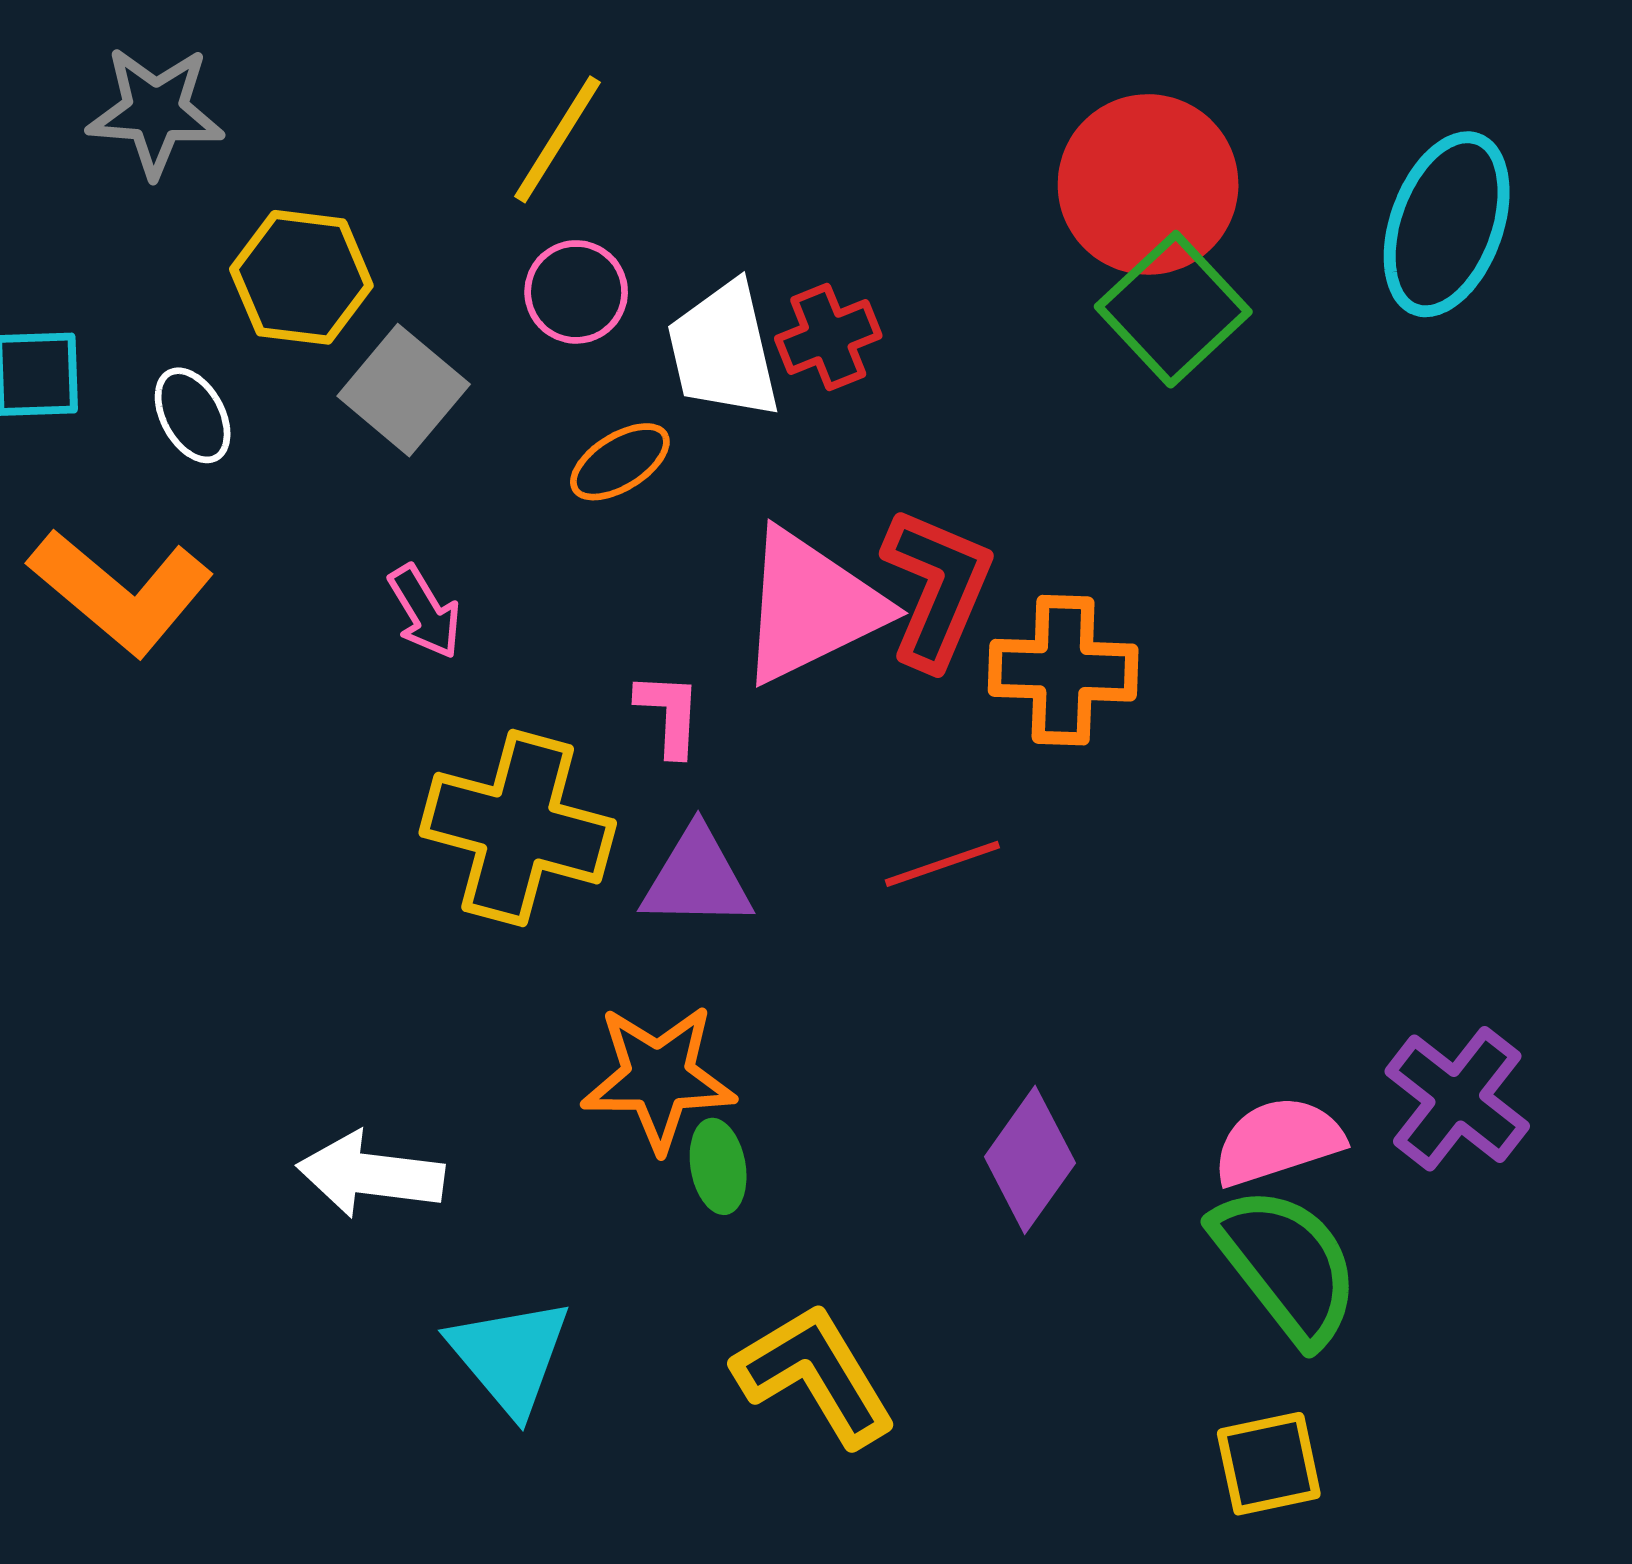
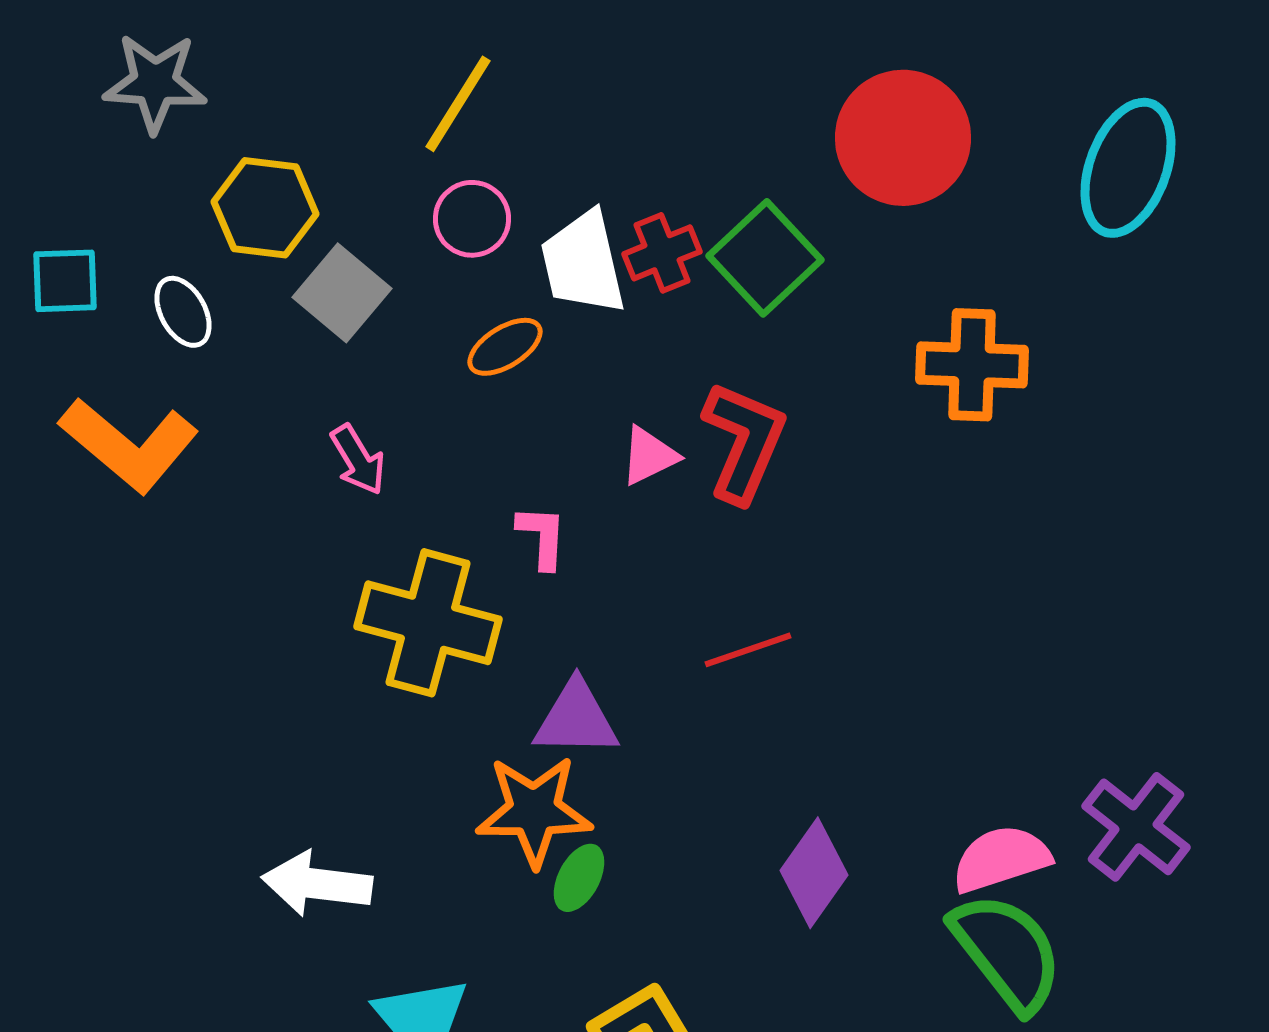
green square: (1173, 309) -> (765, 258), moved
pink triangle: (811, 606) -> (649, 456), size x0.5
orange cross: (1063, 670) -> (972, 365), moved
purple triangle: (697, 878) -> (576, 719), moved
green ellipse: (718, 1166) -> (579, 878), turned 38

